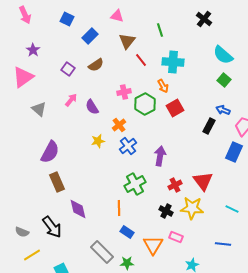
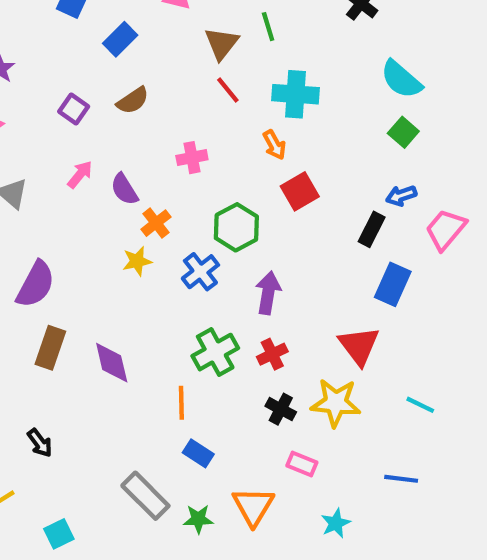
brown triangle: (127, 41) -> (222, 43), moved
green hexagon: (145, 104) -> (236, 227), moved
blue arrow: (223, 110) -> (401, 196), turned -40
orange cross: (119, 125) -> (156, 223), moved
blue rectangle: (234, 152) -> (393, 284), moved
brown rectangle: (57, 182) -> (50, 348), turned 42
red cross: (175, 185) -> (272, 354), moved
purple diamond: (78, 209) -> (112, 363), moved
black arrow: (52, 227) -> (40, 443), size x0.6
orange triangle: (153, 245) -> (253, 506), moved

